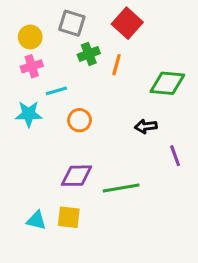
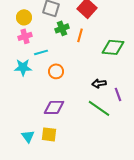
black arrow: (146, 126) -> (99, 83), moved
green line: (121, 188) -> (99, 108), moved, turned 45
cyan triangle: (36, 220) -> (28, 136), turned 40

